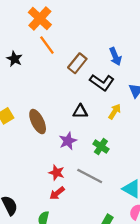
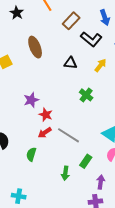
brown ellipse: (38, 122) -> (35, 47), moved
purple star: (68, 141) -> (31, 100), moved
gray line: (90, 176) -> (69, 135), moved

